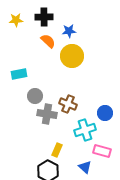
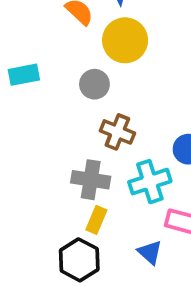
gray circle: (35, 96) -> (94, 84), moved
gray cross: (47, 114) -> (91, 180), moved

